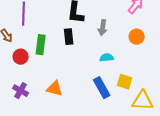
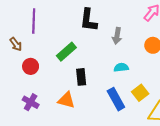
black rectangle: (69, 37) -> (81, 77), moved
green rectangle: (41, 45) -> (66, 52), moved, turned 42
yellow square: (125, 82) -> (140, 93), turned 35

